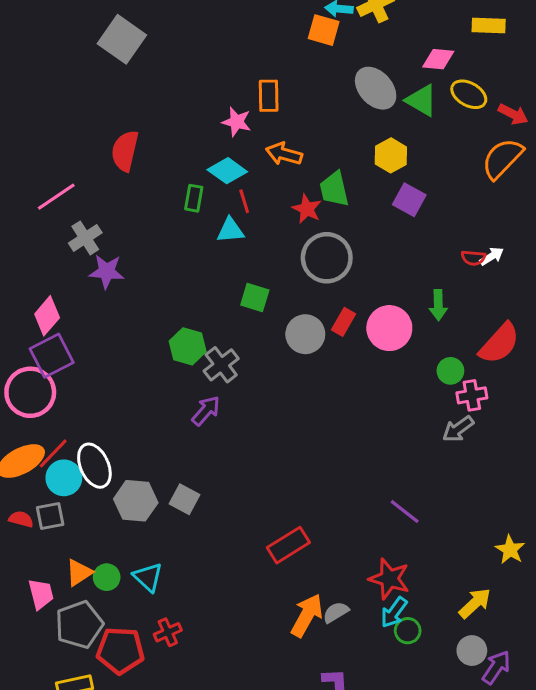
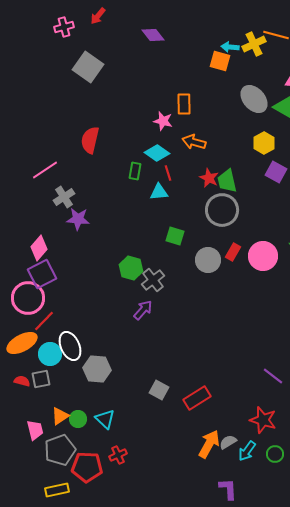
green trapezoid: (334, 189) -> (227, 181), moved
red line: (53, 453) -> (44, 321), moved
gray square: (185, 499) -> (159, 390), moved
cyan arrow: (394, 612) -> (247, 451), moved

